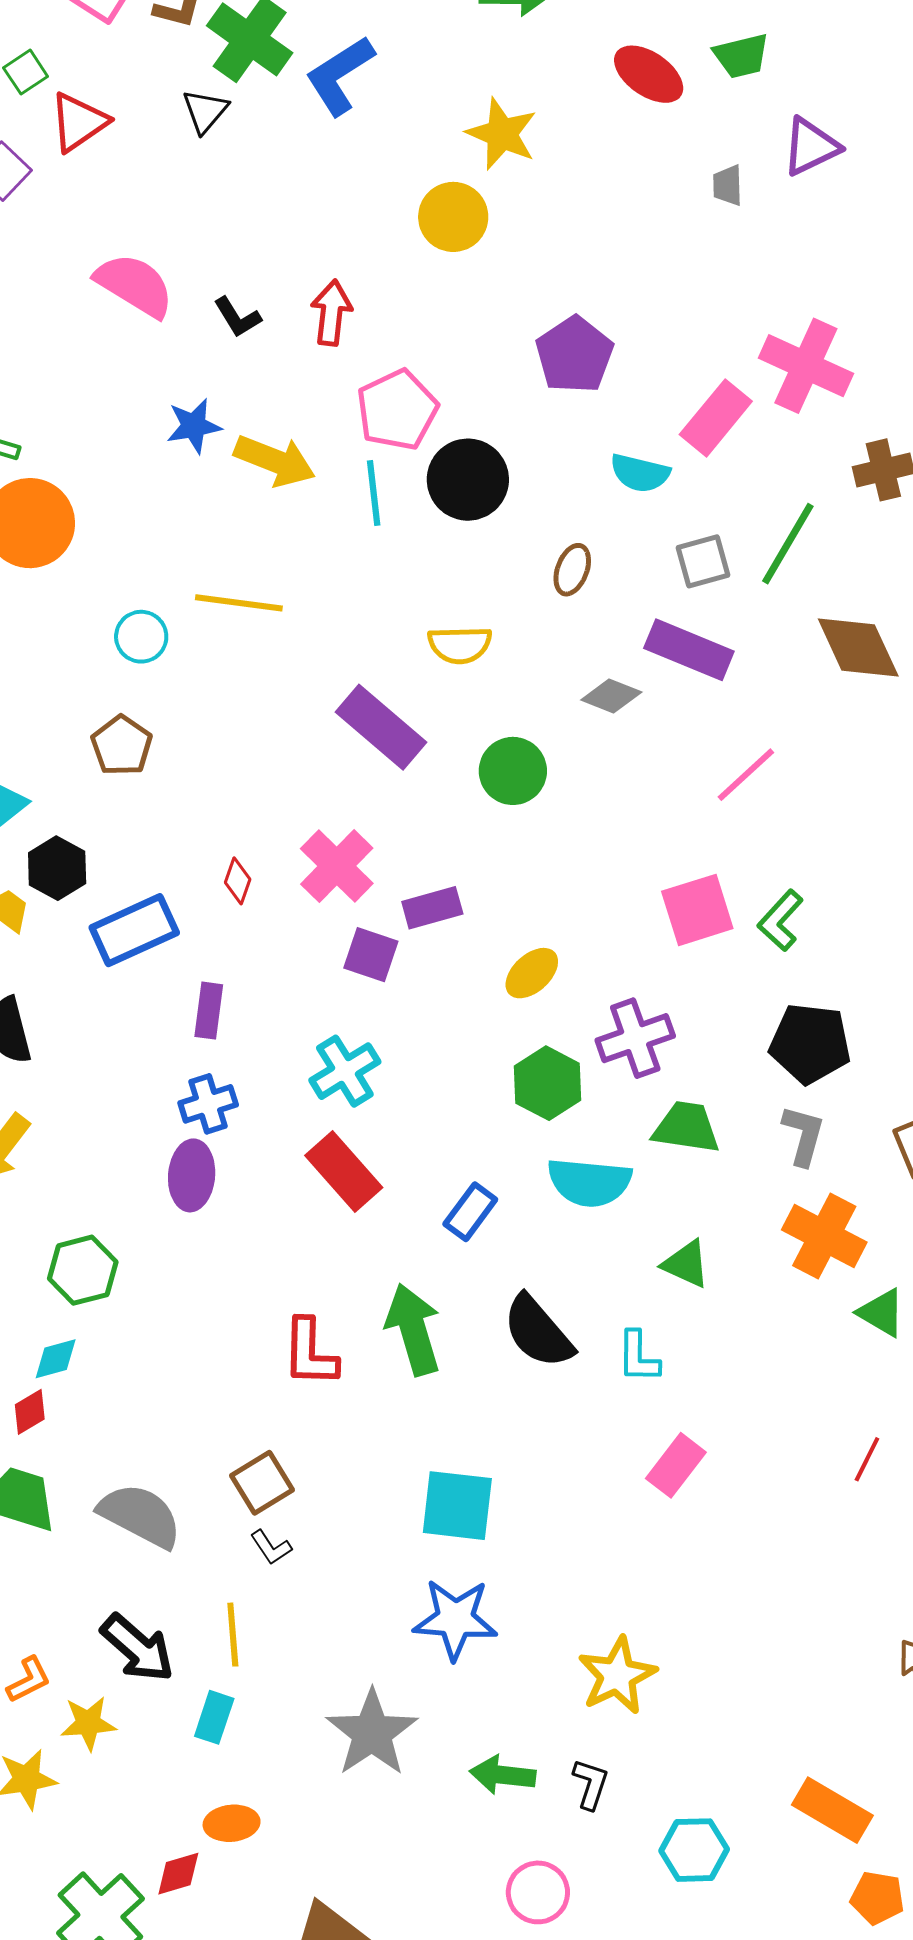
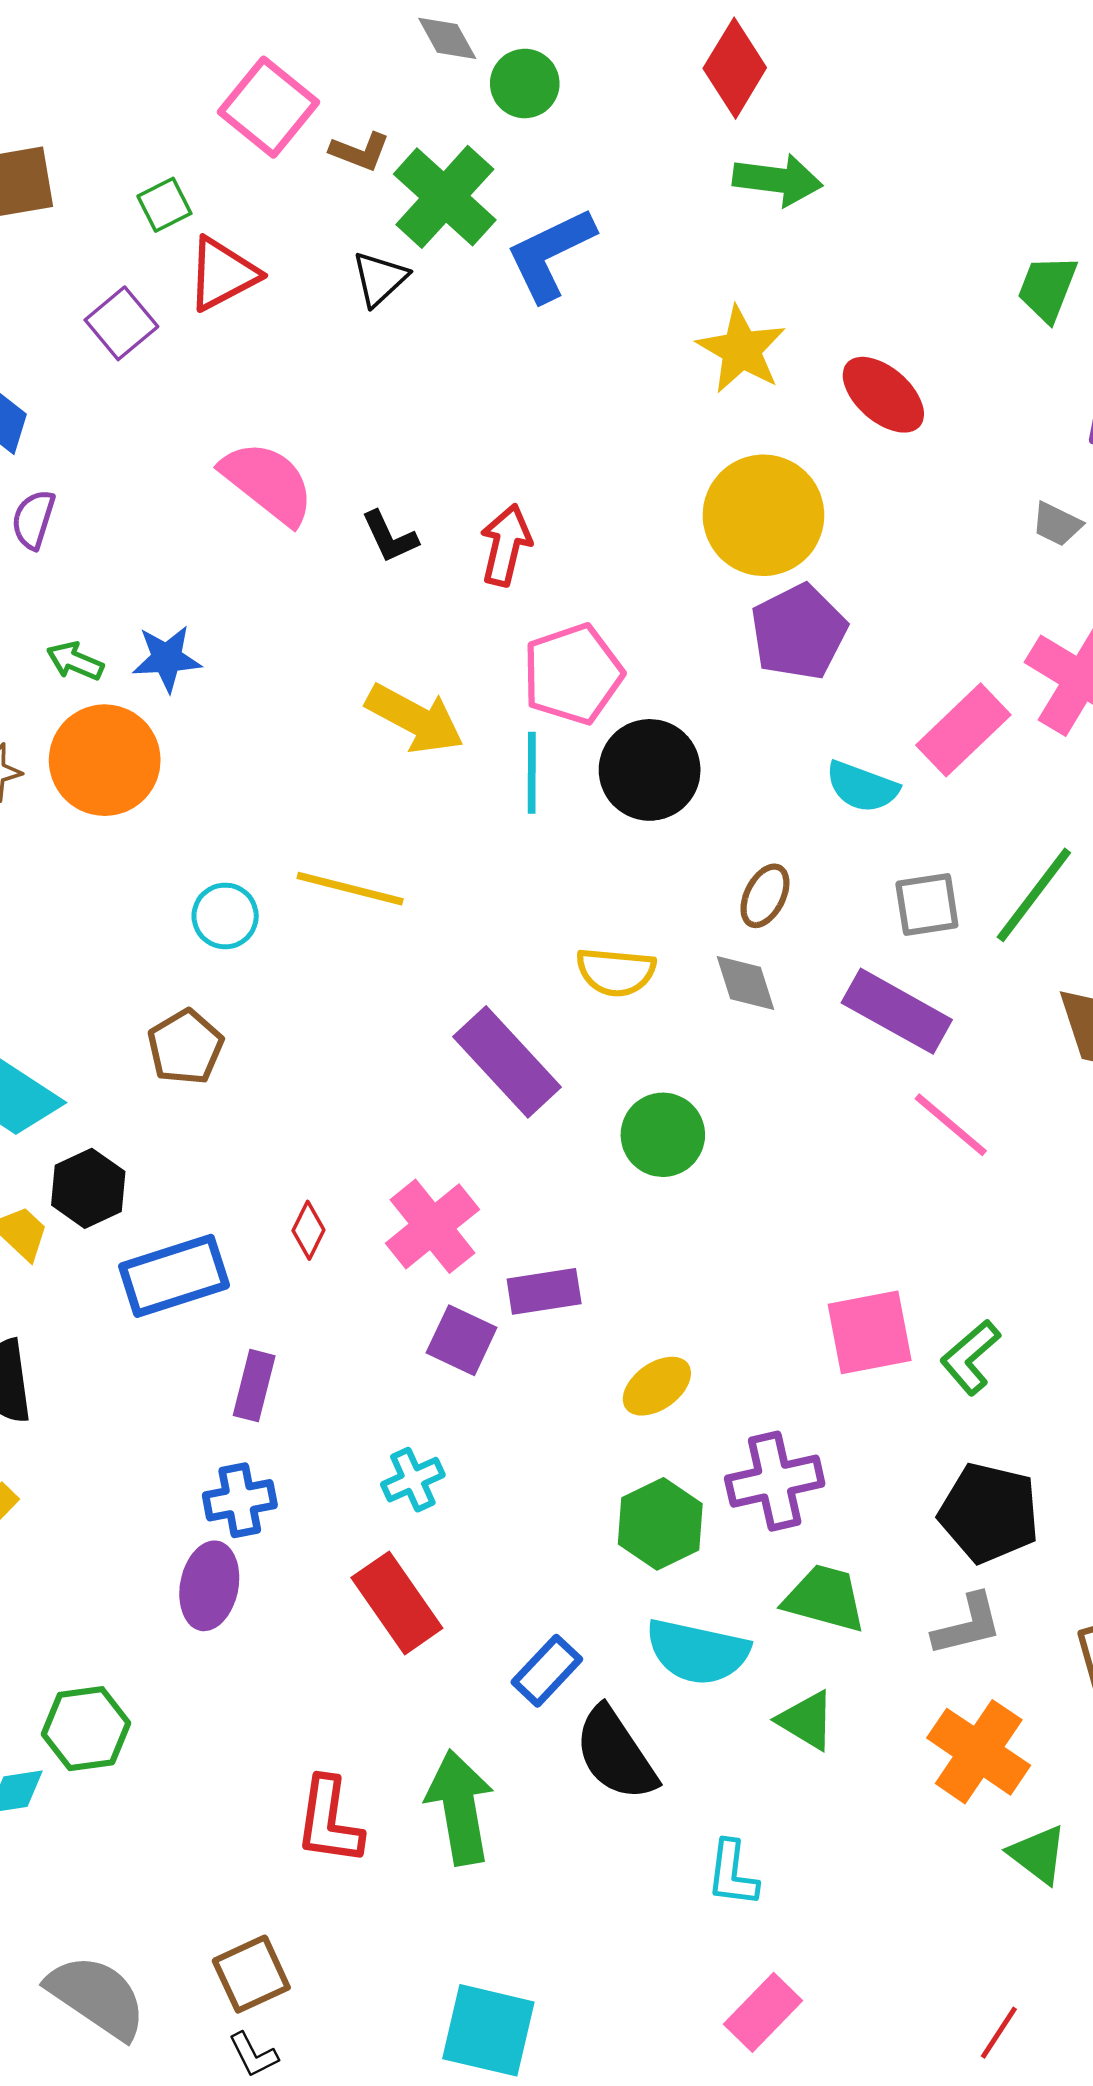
green trapezoid: (741, 56) -> (1047, 288), turned 118
red ellipse: (649, 74) -> (883, 395), moved
gray trapezoid: (728, 185) -> (1057, 524), moved, turned -69
yellow circle: (453, 217) -> (763, 515), moved, size x1.4
blue star: (194, 426) -> (167, 658), moved
gray diamond: (611, 696) -> (745, 983), moved, turned 44
pink line: (746, 775) -> (951, 1125), moved, turned 76
cyan cross: (345, 1071) -> (413, 1480), size x0.7
gray L-shape: (803, 1135) -> (967, 1625), turned 54
green triangle: (686, 1264) -> (806, 1720), moved
green hexagon: (83, 1270) -> (86, 1729), moved
black semicircle: (538, 1332) -> (615, 1754), moved

